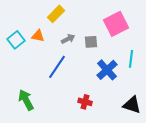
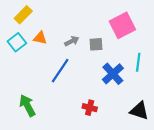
yellow rectangle: (56, 14) -> (23, 15), moved

